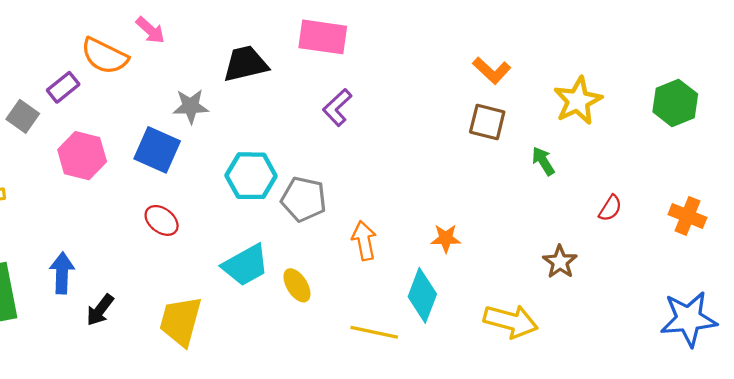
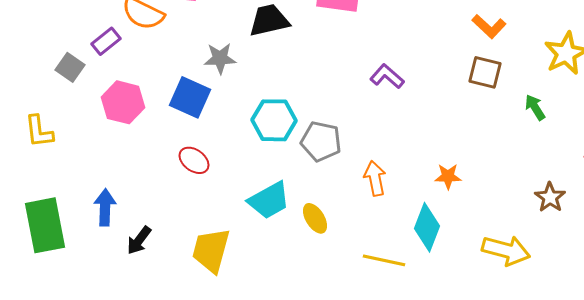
purple L-shape: (337, 107) -> (387, 76), moved, turned 84

